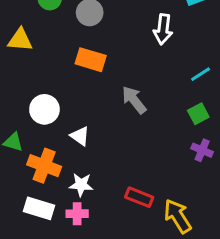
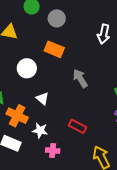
white circle: (44, 109) -> (27, 68), moved
red rectangle: (139, 197) -> (77, 126), moved
pink cross: (77, 214) -> (53, 150), moved

